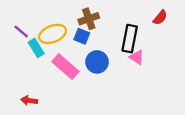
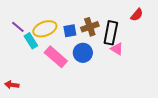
brown cross: (89, 19) -> (90, 27), moved
blue square: (82, 36) -> (70, 31), turned -32
red arrow: (29, 100) -> (12, 85), moved

